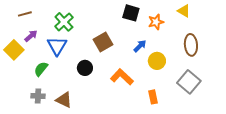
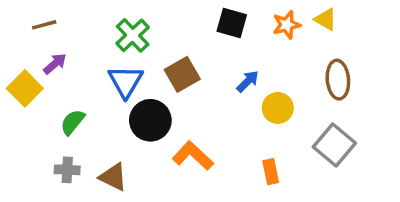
green cross: (64, 22) -> (133, 35), moved
orange star: (156, 22) -> (287, 25), moved
blue triangle: (57, 46) -> (126, 81), moved
black circle: (85, 68) -> (150, 120), size x1.5
orange L-shape: (122, 77) -> (193, 156), moved

